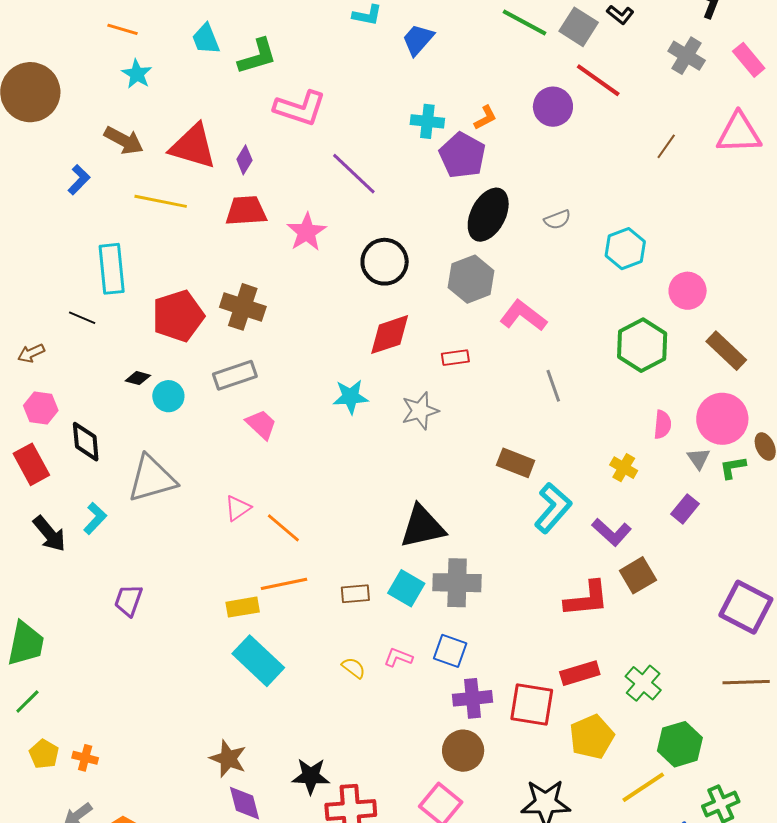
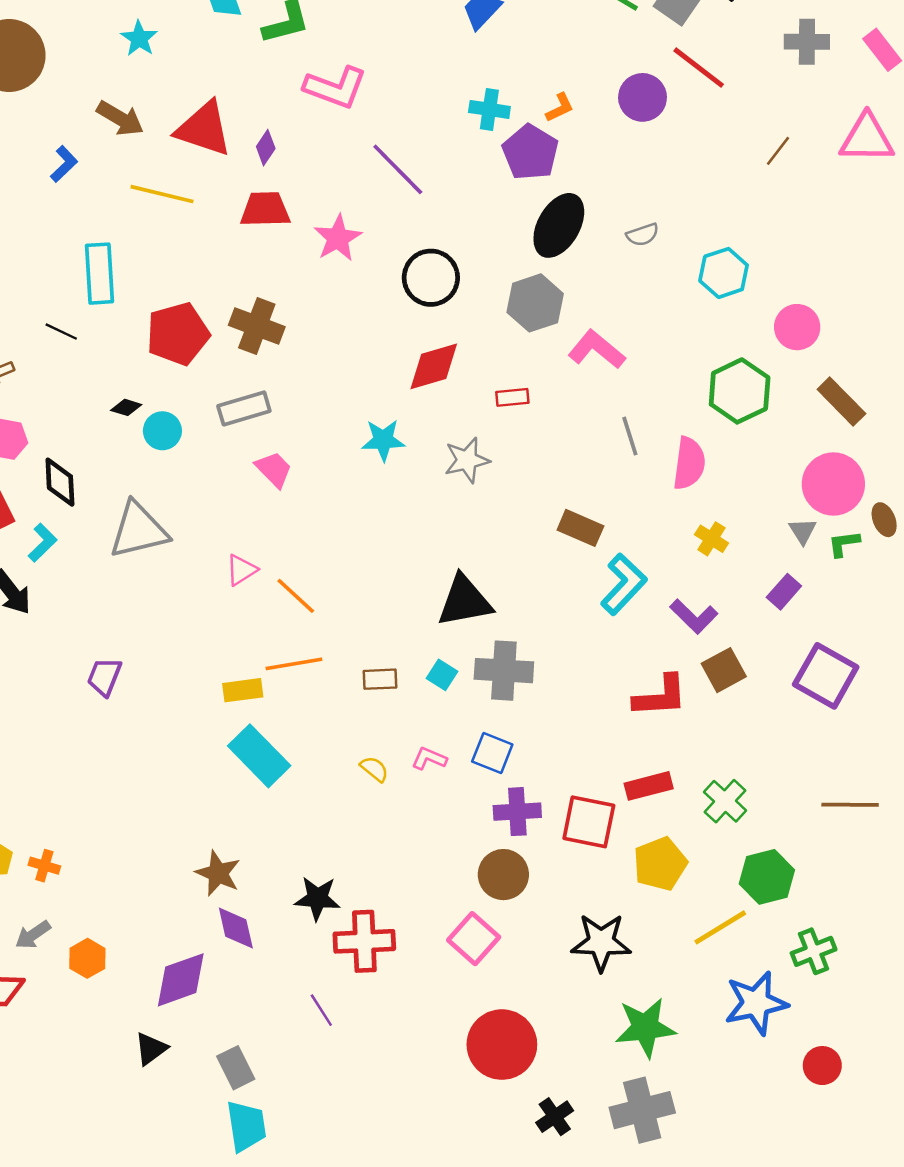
gray cross: (687, 56) -> (807, 42), turned -33
pink semicircle: (662, 425) -> (689, 463), moved, size x1.5
cyan L-shape: (95, 518) -> (42, 543), moved
cyan square: (406, 588) -> (442, 675), size x0.7
purple square: (746, 607) -> (826, 676), moved

